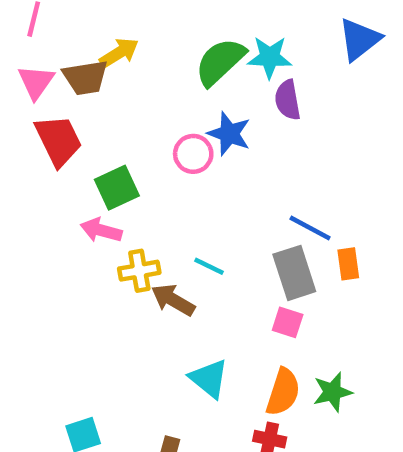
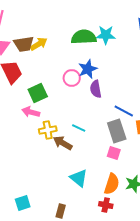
yellow arrow: (119, 53) -> (39, 44), moved
green semicircle: (220, 62) -> (84, 37), turned 40
purple semicircle: (288, 100) -> (96, 89), moved
blue star: (229, 134) -> (88, 69), turned 30

